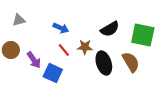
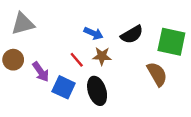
gray triangle: (19, 20) -> (23, 24), size x1.5
blue arrow: (61, 28) -> (93, 33), moved
black ellipse: (104, 63) -> (97, 91), moved

